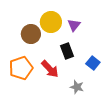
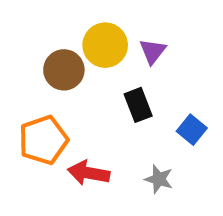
red arrow: (50, 69) -> (89, 173), moved, turned 144

